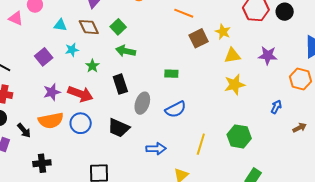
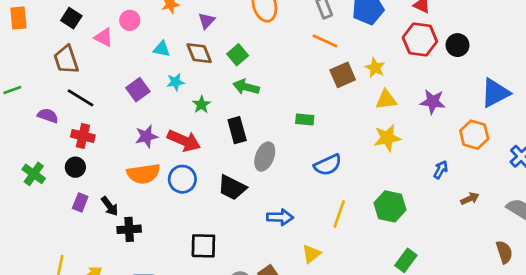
blue semicircle: (176, 109) -> (328, 165), moved
black arrow: (24, 130) -> (110, 206), moved

